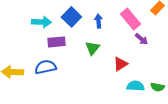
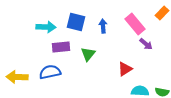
blue square: (71, 17) -> (76, 22), turned -30
green triangle: (92, 48) -> (88, 54), moved

